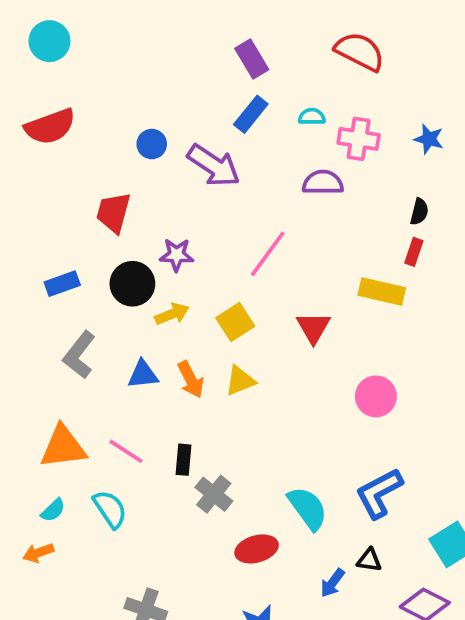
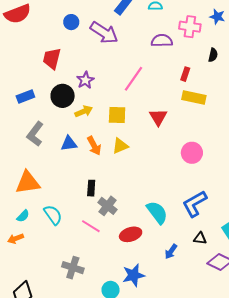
pink cross: (359, 139) -> (190, 27), moved
red rectangle: (414, 252) -> (185, 74), moved
purple star: (177, 255) -> (85, 80), turned -30
yellow square: (235, 322) -> (117, 115), turned 36
pink line: (126, 451) -> (91, 226), moved
black triangle: (369, 560) -> (200, 238), moved

